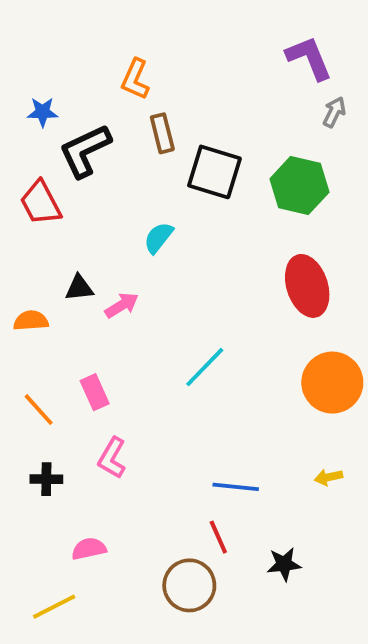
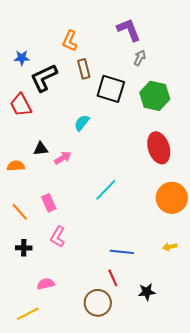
purple L-shape: (309, 58) -> (129, 30), moved
gray arrow: (334, 112) -> (140, 58), moved

